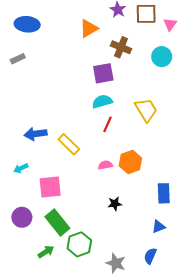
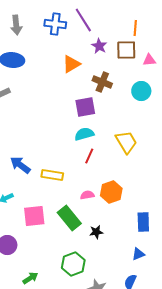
pink triangle: (170, 24) -> (149, 60), turned 48
blue arrow: (35, 134) -> (20, 165), turned 45
yellow rectangle: (69, 144) -> (52, 175), turned -35
green rectangle: (57, 222) -> (69, 218), moved
green hexagon: (79, 244) -> (73, 264), moved

